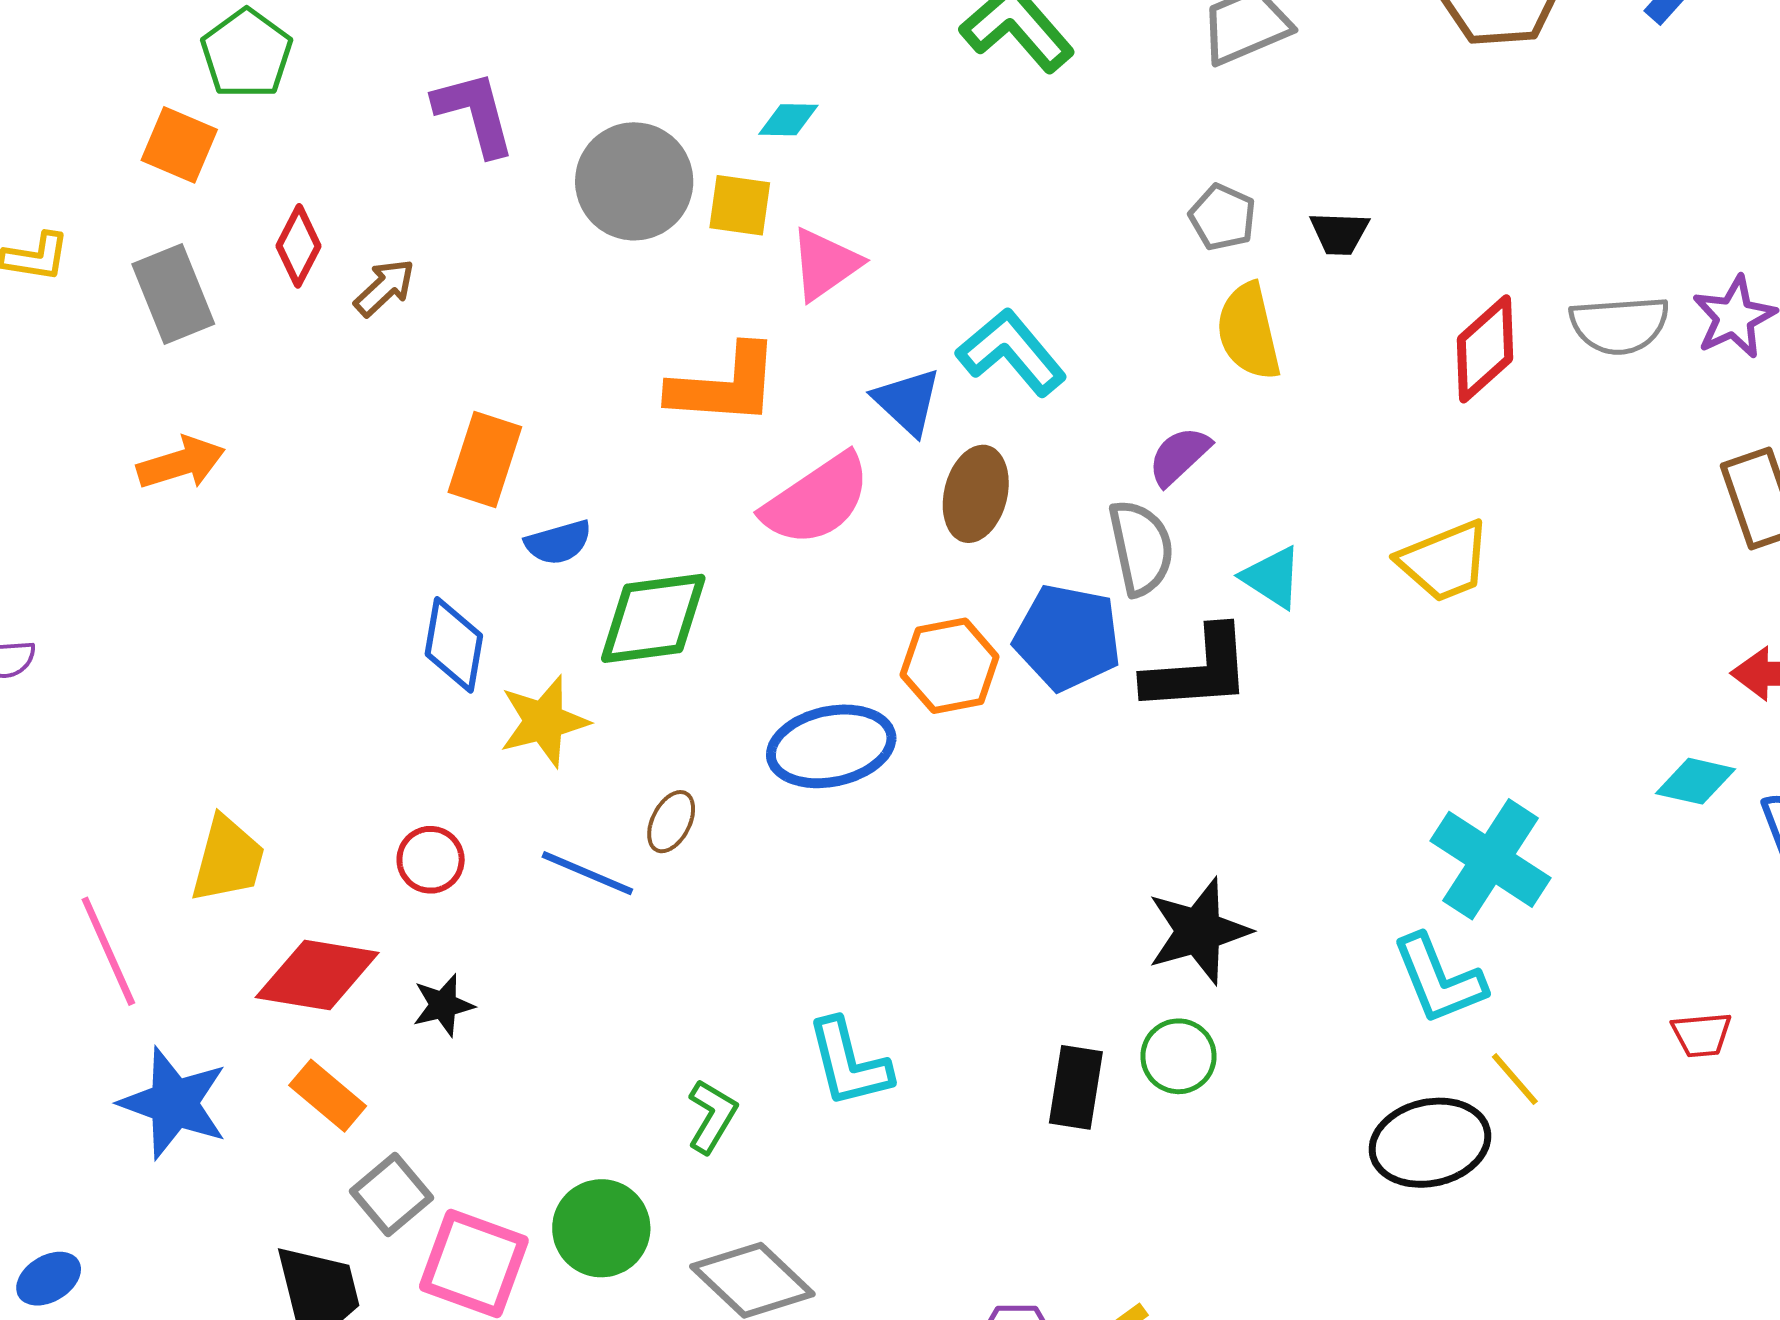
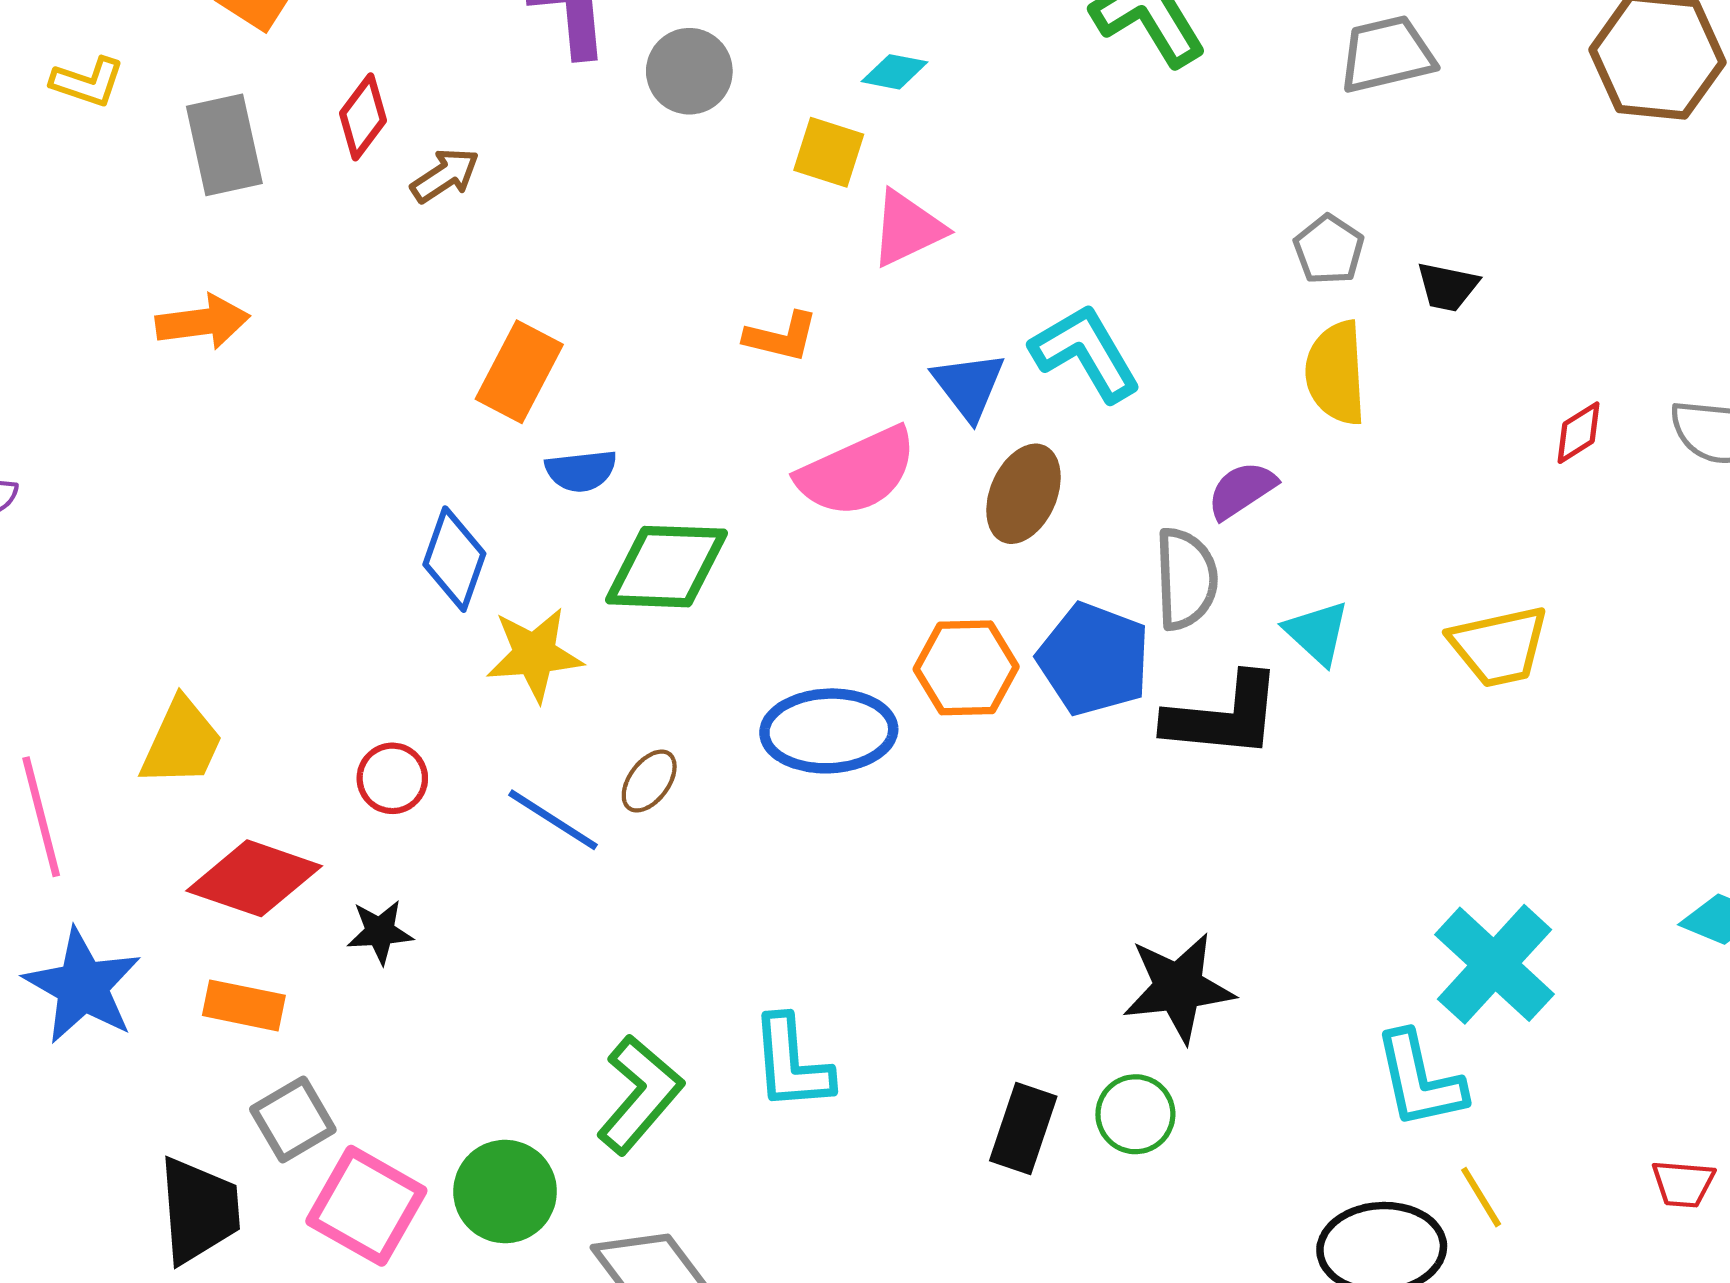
gray circle: (634, 181) -> (689, 71), moved, size x0.7
red diamond: (1485, 349) -> (1579, 433), size x0.6
orange L-shape: (724, 385) -> (781, 337), size x0.6
orange rectangle: (328, 1096) -> (244, 1005), turned -38
green L-shape: (712, 1116) -> (640, 1094), size x1.5

